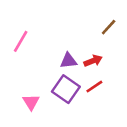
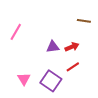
brown line: (109, 27) -> (84, 21), turned 56
purple square: (66, 89) -> (51, 81), moved

